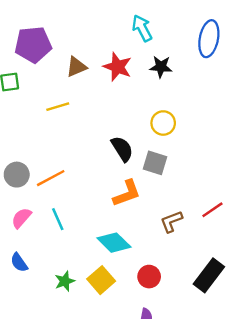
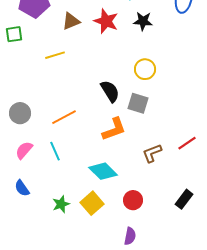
orange line: (51, 178) -> (64, 117), moved
black rectangle: (209, 275) -> (184, 199), size x0.7

